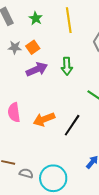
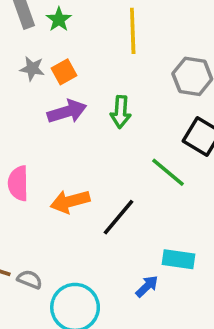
green star: (36, 18) -> (59, 19), moved
gray semicircle: (26, 173) -> (30, 279), moved

